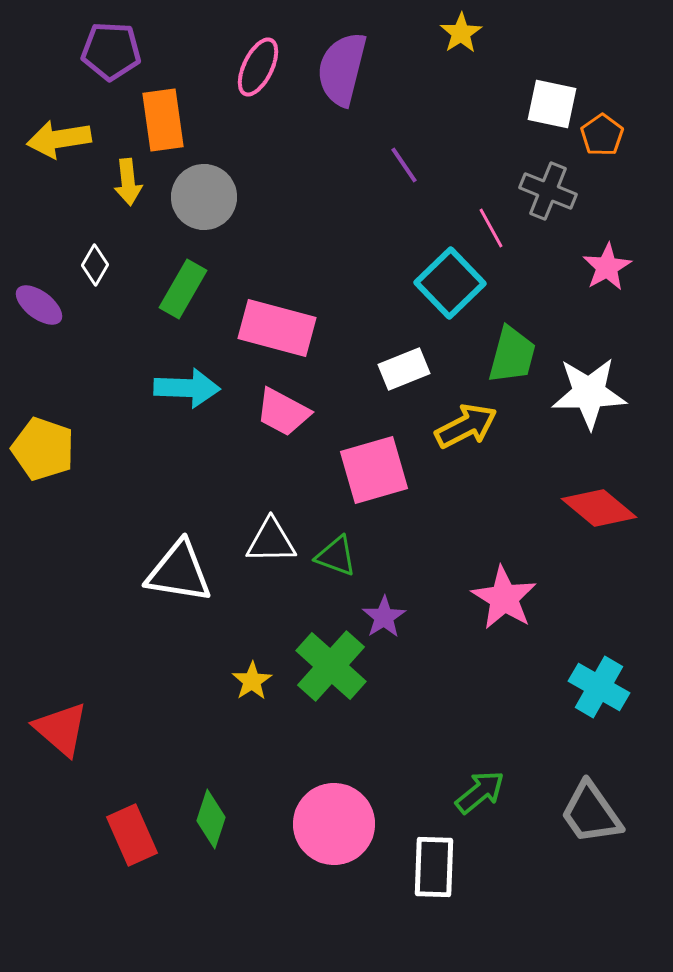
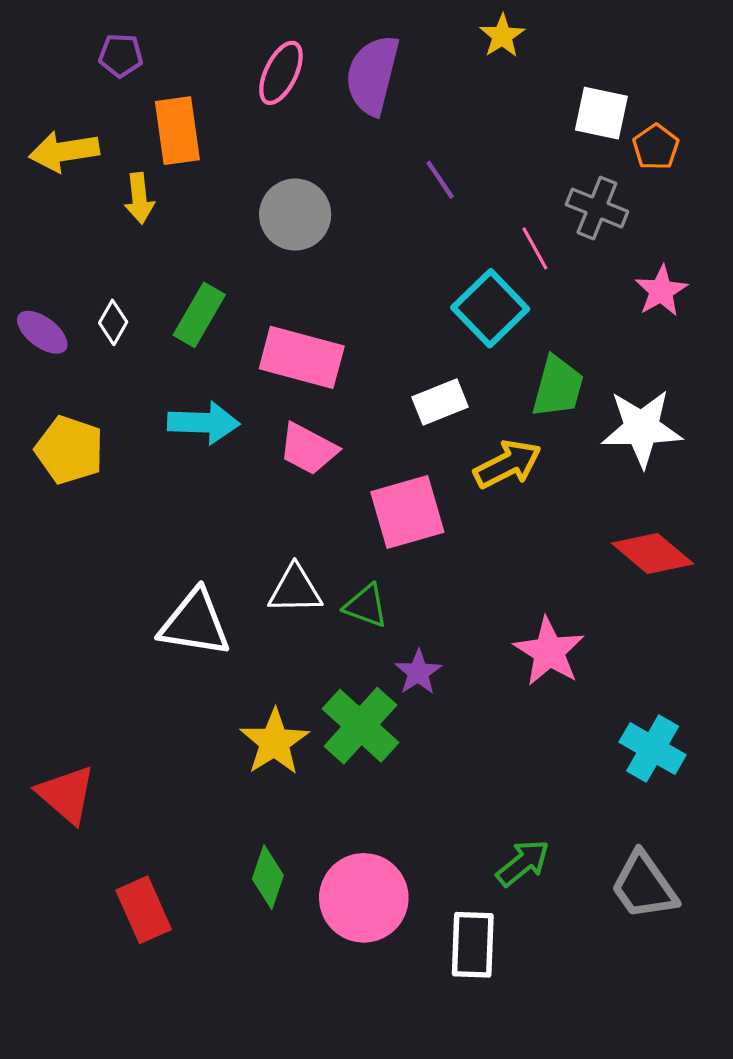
purple pentagon: (111, 51) -> (121, 55), size x0.7
gray circle: (204, 197) -> (295, 215), moved
white diamond: (95, 265) -> (113, 322), moved
yellow pentagon: (43, 449) -> (70, 450), moved
yellow star: (252, 681) -> (274, 742), size x1.6
green diamond: (211, 819) -> (268, 877), moved

